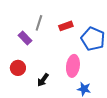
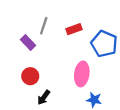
red circle: (18, 68) -> (30, 76), moved
black arrow: (43, 80) -> (44, 97), moved

